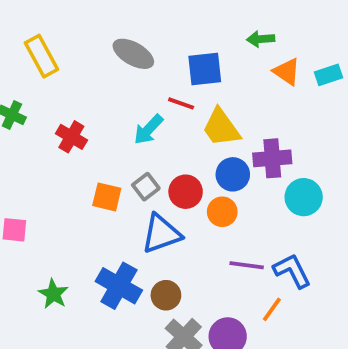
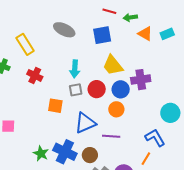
yellow rectangle: (41, 56) -> (25, 44), moved
red line: (181, 103) -> (109, 11), moved
cyan arrow: (148, 130) -> (75, 69), turned -36
gray square: (146, 187) -> (76, 90), moved, turned 32
red circle: (186, 192) -> (97, 89), moved
cyan circle: (304, 197) -> (170, 113), moved
purple line: (247, 265) -> (111, 136), moved
green star: (53, 294) -> (41, 154), moved

